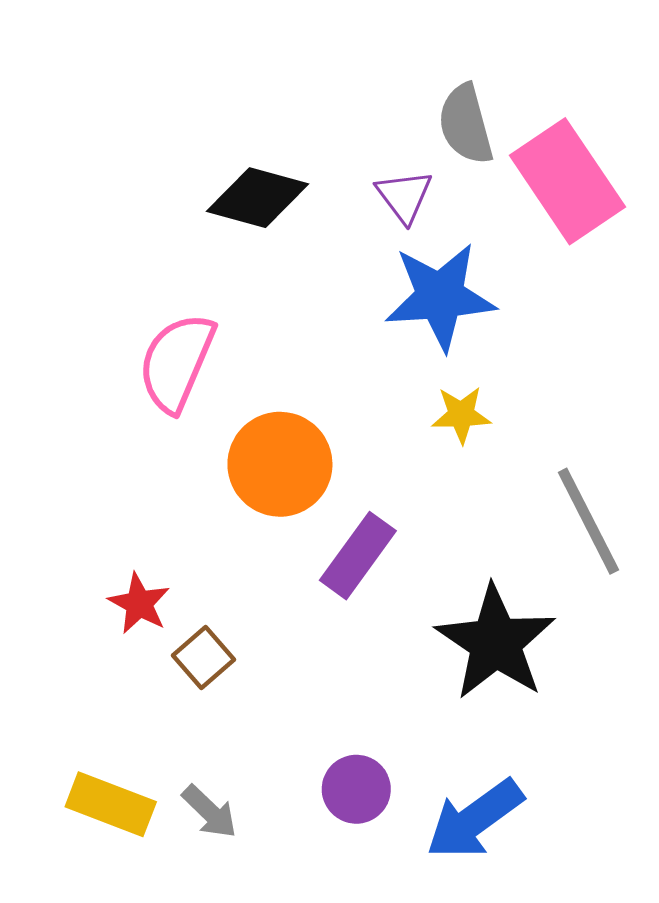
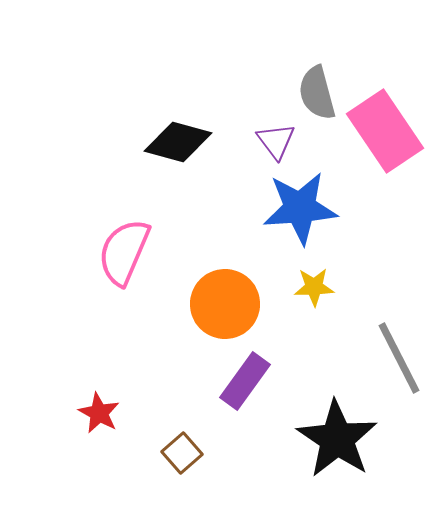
orange circle: (280, 464) -> (225, 304), moved
brown square: (204, 657) -> (182, 453), moved

